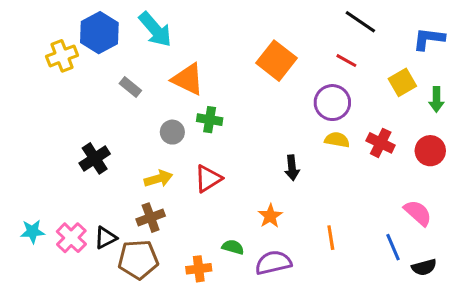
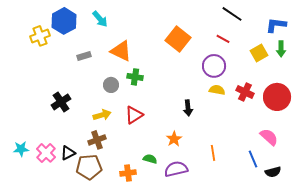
cyan arrow: (155, 30) -> (100, 19), size x0.7
gray rectangle: (130, 87) -> (84, 56), turned -56
green arrow: (436, 99) -> (281, 49), moved
red circle: (430, 151) -> (277, 97), size x1.4

